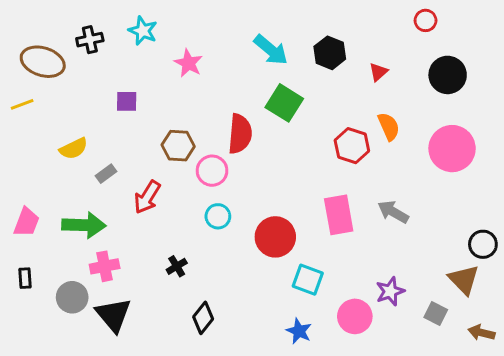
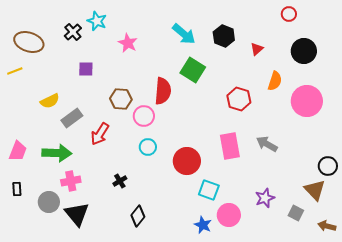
black cross: (90, 40) -> (73, 32), moved, turned -30
orange semicircle: (389, 126) -> (275, 81), moved, turned 42
gray rectangle: (106, 174) -> (72, 118), size x1.5
pink circle: (355, 316) -> (229, 215), moved

